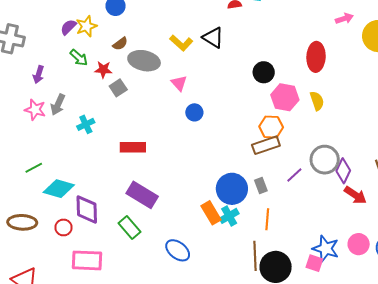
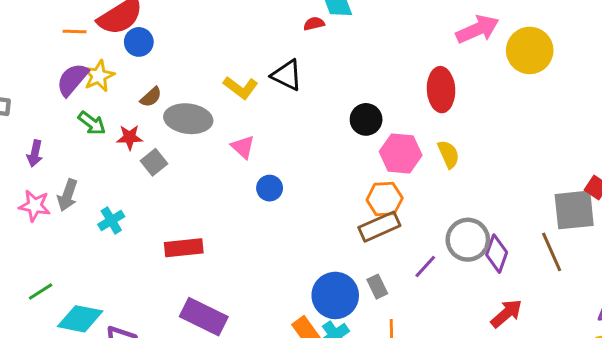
pink arrow: (344, 19) -> (477, 29), size x1.6
purple semicircle: (68, 27) -> (72, 80), size x1.4
red arrow: (355, 195) -> (506, 313), moved, turned -70

